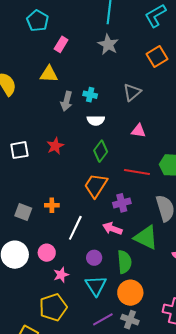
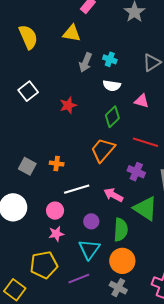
pink triangle: (138, 131) -> (142, 101), moved
white square: (19, 150) -> (28, 91), moved, turned -36
purple cross: (122, 203) -> (136, 172), moved, turned 30
white line: (75, 228) -> (77, 189), turned 40
pink circle: (47, 253) -> (55, 211), moved
purple line: (103, 319) -> (79, 279), moved

